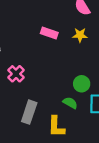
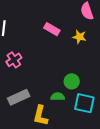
green semicircle: (70, 103) -> (58, 97), turned -40
gray rectangle: (29, 112) -> (19, 97), turned 35

